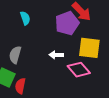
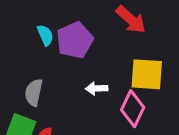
purple pentagon: (67, 23) -> (75, 40), moved
pink diamond: (79, 70) -> (133, 109), turned 70

